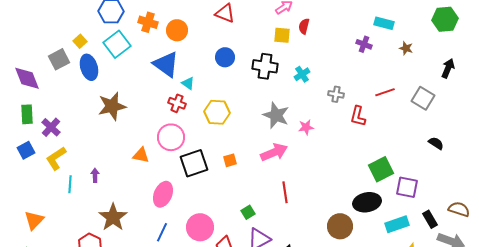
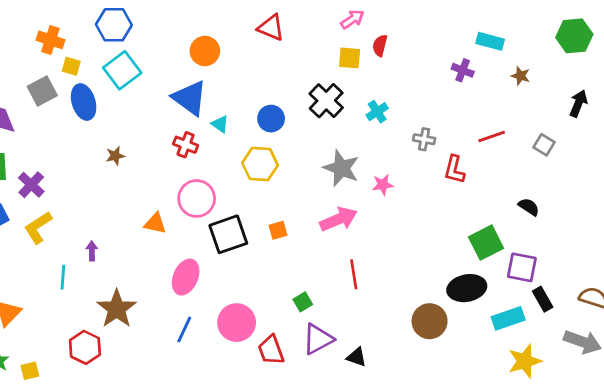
orange cross: (148, 22) -> (50, 40), moved
yellow square: (80, 41) -> (71, 66), turned -32
blue circle: (225, 57) -> (271, 119), moved
black cross: (265, 66) -> (326, 101), turned 35
gray square: (423, 98) -> (544, 145), size x0.7
red cross: (177, 103) -> (186, 145), moved
brown star: (112, 106) -> (115, 156), size x0.5
black semicircle: (436, 143) -> (529, 207), moved
cyan line: (70, 184) -> (63, 277), moved
black rectangle: (430, 219) -> (543, 299), moved

